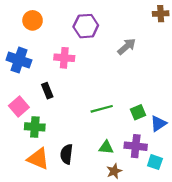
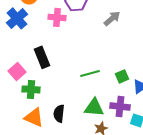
pink cross: (64, 58) -> (57, 17), moved
blue cross: (19, 60) -> (17, 18), moved, turned 30
black rectangle: (47, 91) -> (42, 57), size x1.5
green triangle: (106, 147) -> (94, 107), size x1.5

